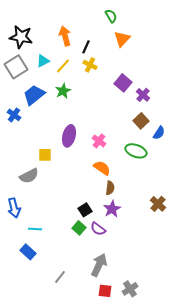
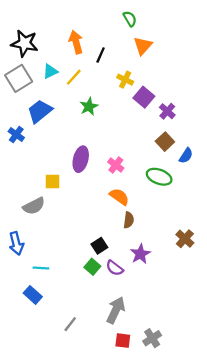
yellow cross: (90, 65) -> (125, 80), moved
green star: (63, 91) -> (89, 106), moved
purple star: (112, 209) -> (140, 254), moved

